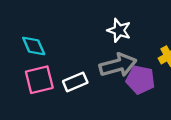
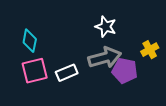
cyan diamond: (34, 46) -> (30, 41), turned 35

